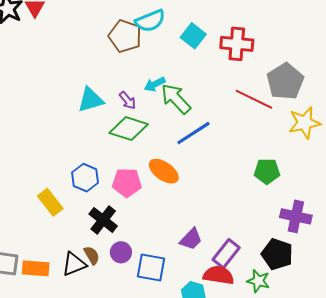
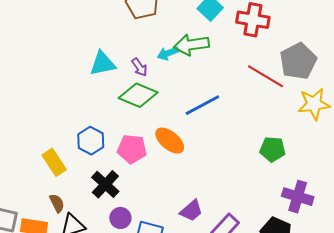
green arrow: (176, 99) -> (191, 45), moved, turned -60
brown semicircle: (92, 255) -> (57, 203), moved

